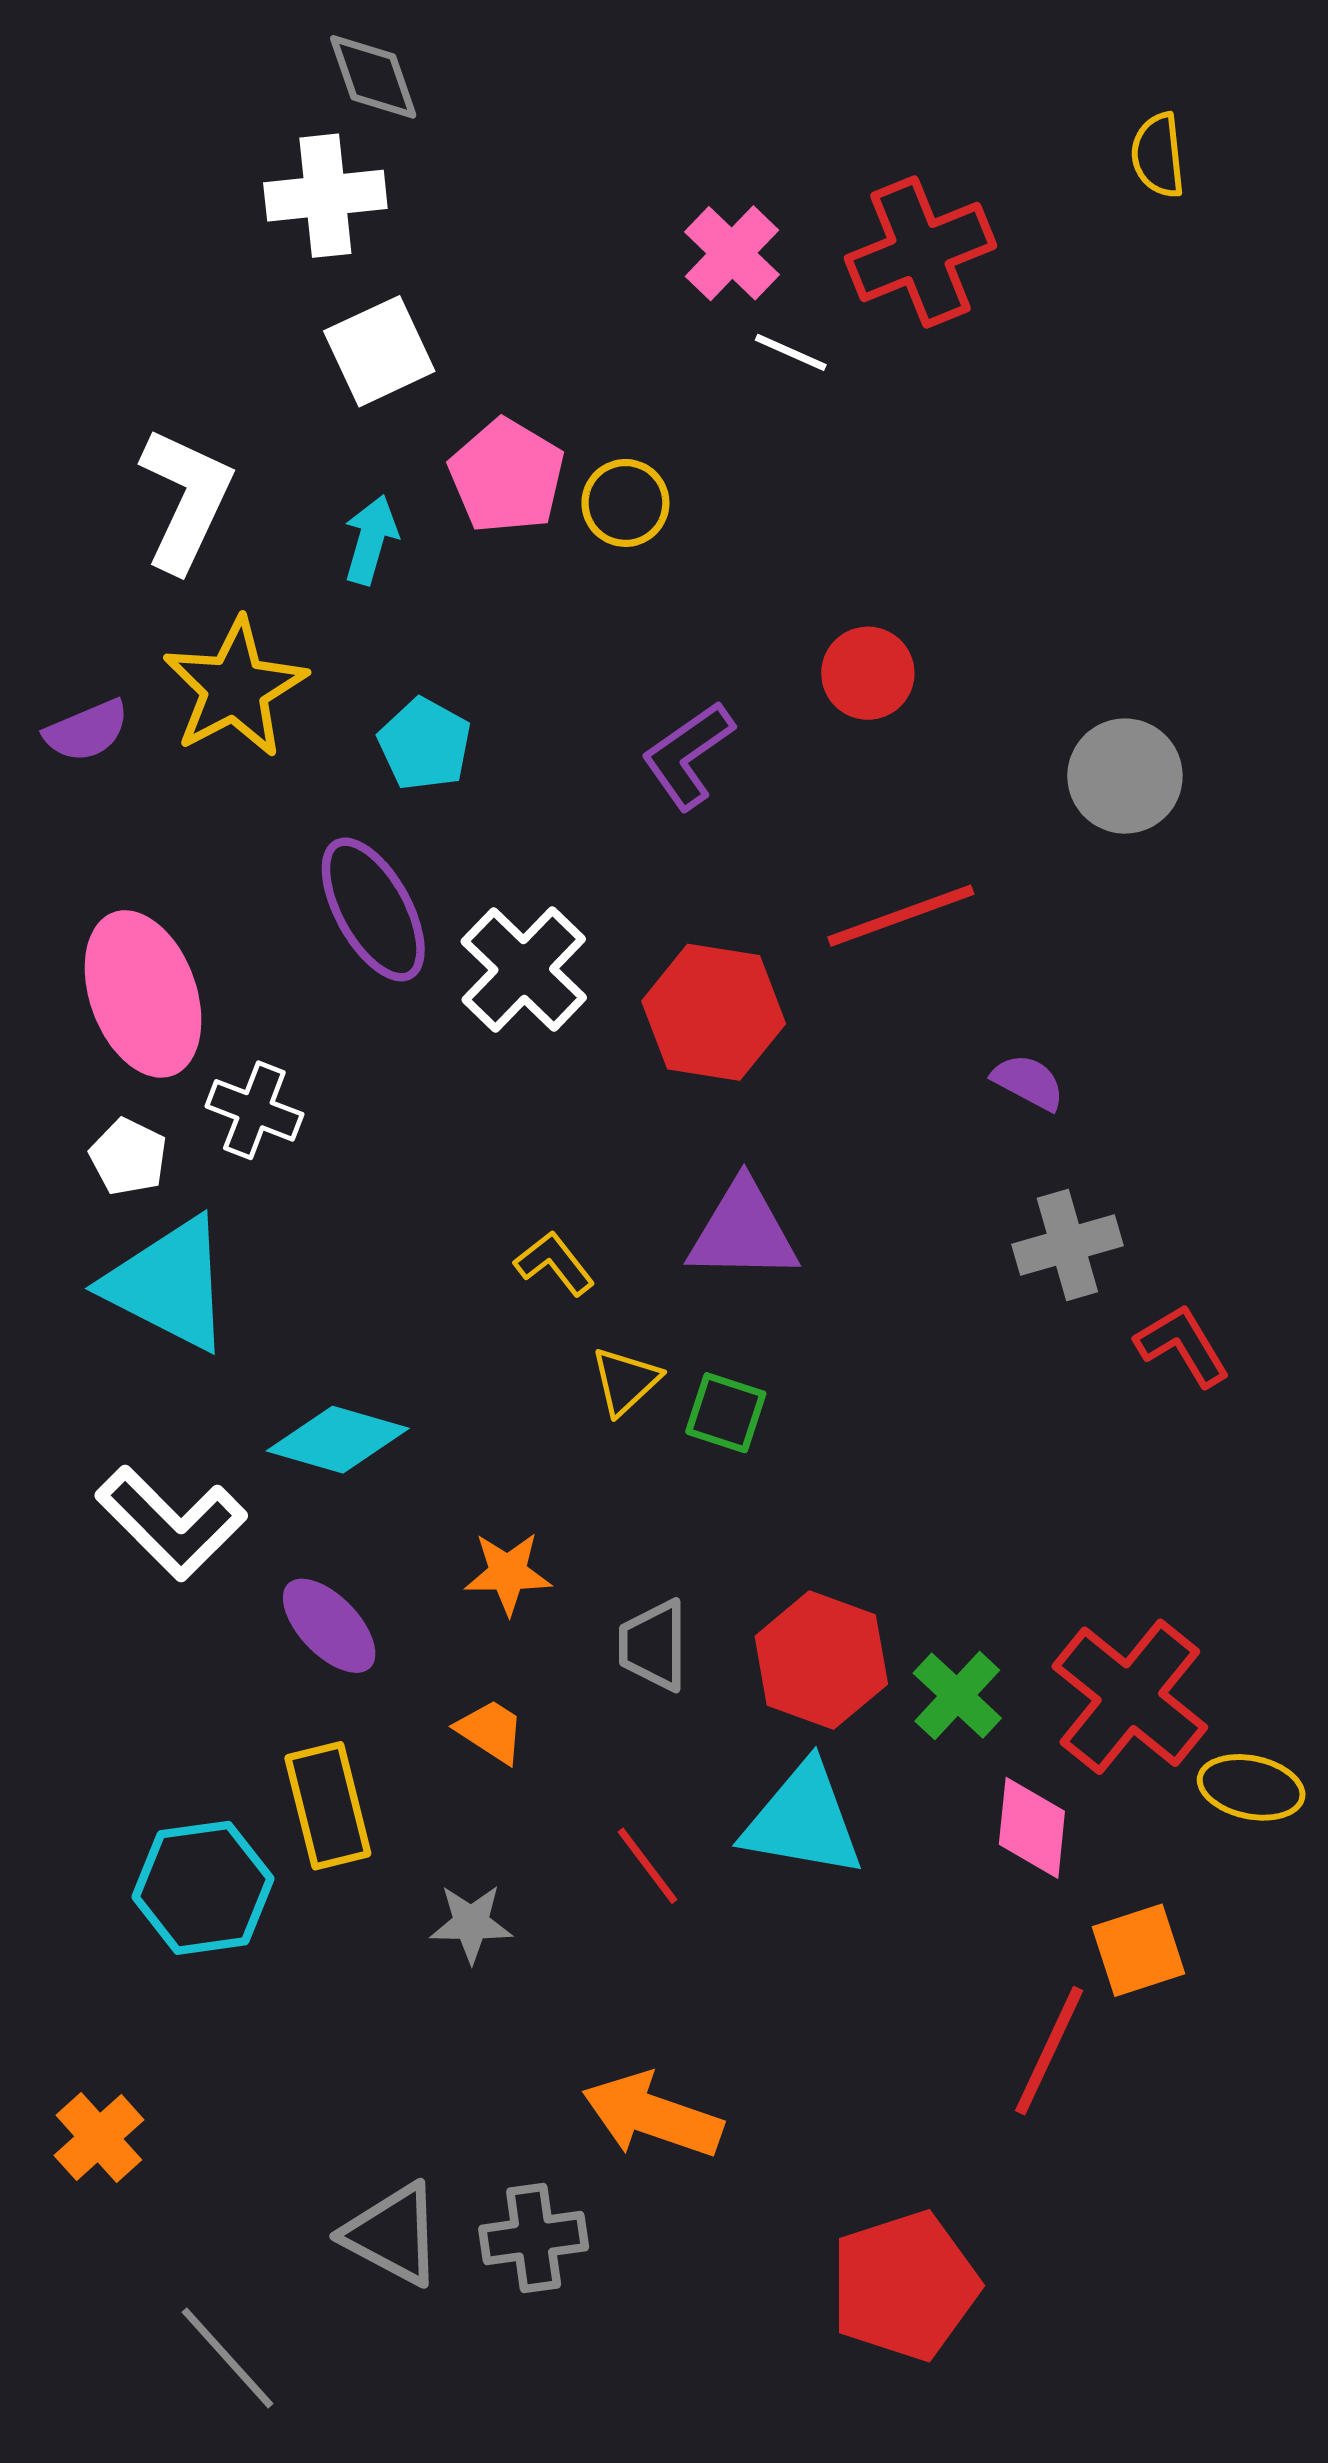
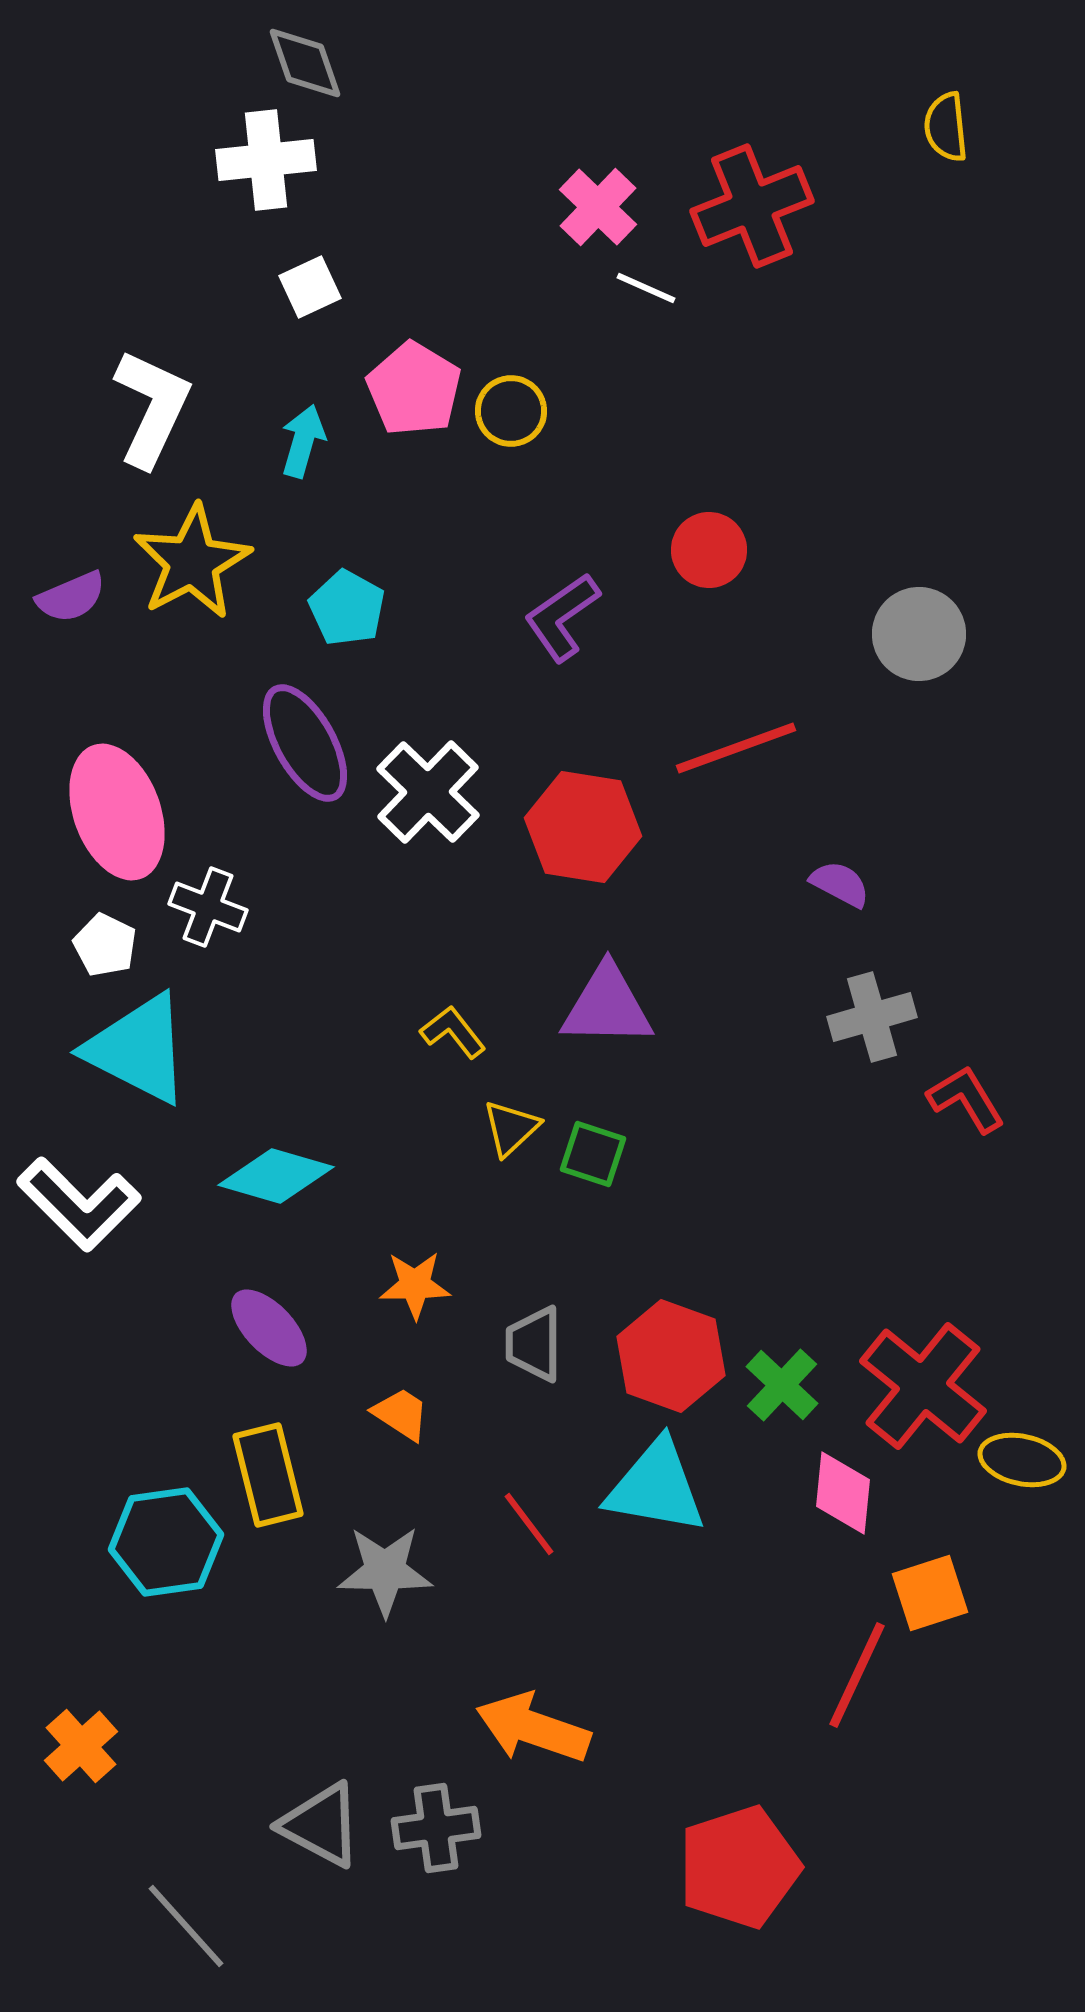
white square: (379, 351) -> (310, 287), size x0.7
white L-shape: (171, 1523) -> (79, 1204), moved
gray star: (471, 1923) -> (385, 1571), size x1.4

